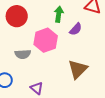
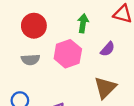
purple semicircle: (76, 29) -> (108, 49), moved
gray semicircle: (23, 54) -> (30, 60), moved

